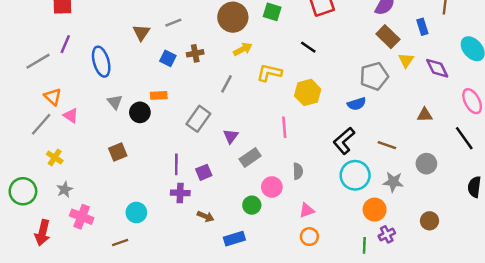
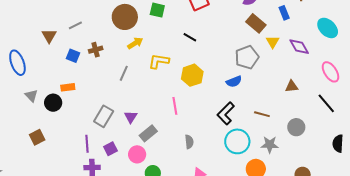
gray rectangle: (198, 119) -> (104, 116), moved
pink circle: (272, 187) -> (137, 154), moved

